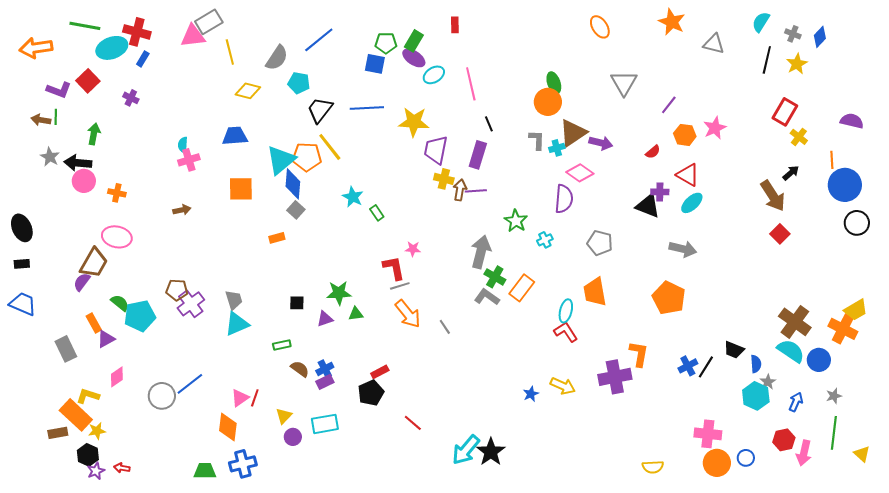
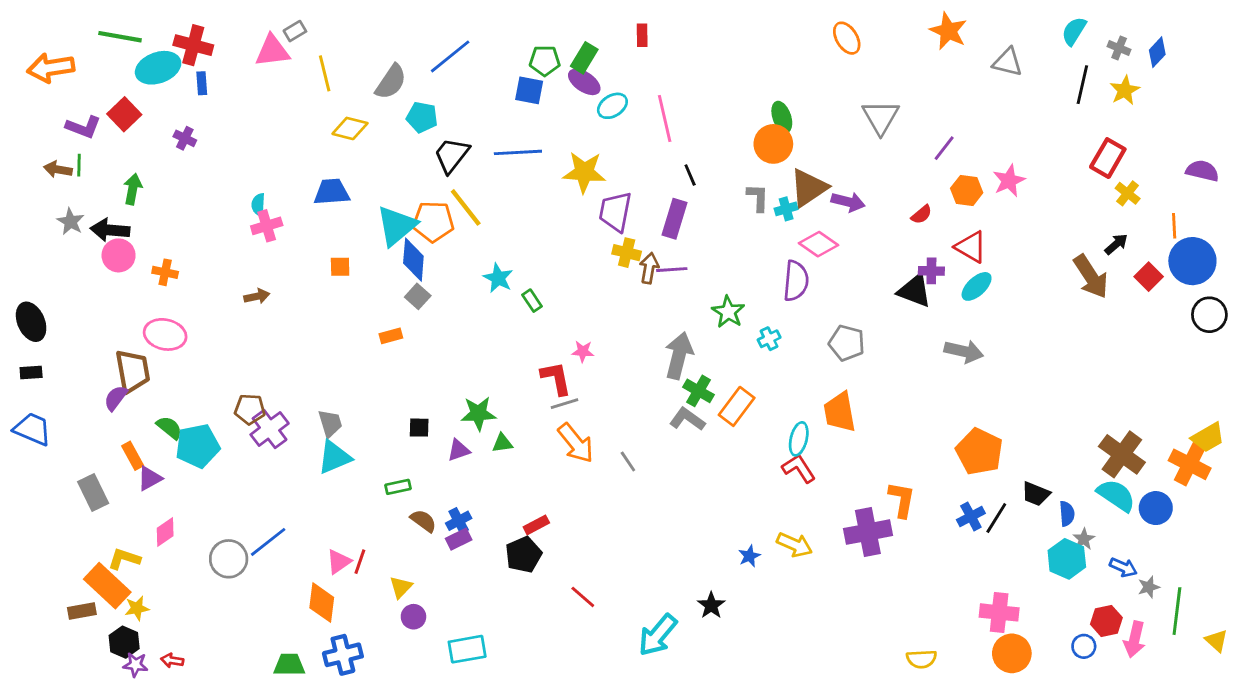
gray rectangle: (209, 22) -> (295, 31), size x0.6
blue rectangle: (143, 59) -> (202, 83), turned -35
orange square: (241, 189) -> (340, 267), size x0.6
red square: (780, 234) -> (1149, 277), moved
brown trapezoid: (94, 263) -> (133, 371), turned -40
orange pentagon: (669, 298) -> (979, 452), moved
gray star: (834, 396) -> (1149, 587), moved
blue arrow: (796, 402) -> (1123, 567), turned 90
cyan rectangle: (325, 424) -> (467, 649), moved
black star: (491, 452) -> (711, 605), moved, size x0.7
blue circle: (746, 458) -> (1084, 646), moved
purple star: (96, 471) -> (135, 665), turned 30

